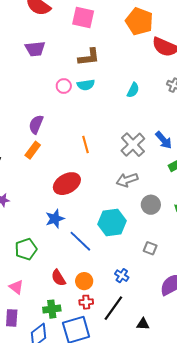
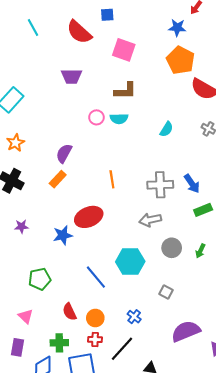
gray cross: (133, 145) -> (160, 185), turned 35
blue star: (55, 219) -> (63, 235), moved

